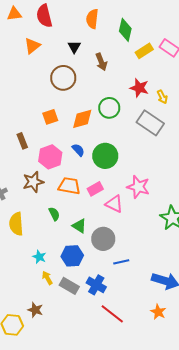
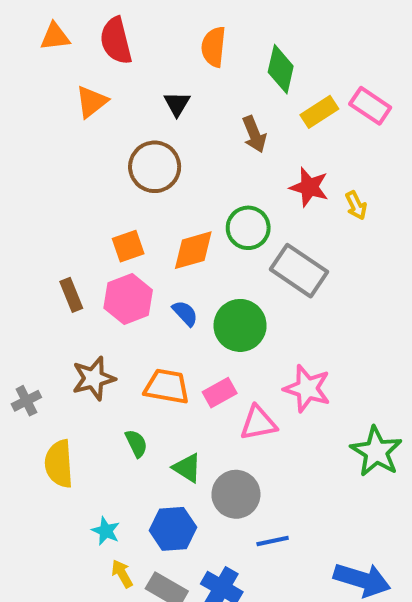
brown arrow: (101, 62) -> (254, 134), moved
gray rectangle: (150, 123) -> (299, 271), moved
pink hexagon: (50, 157) -> (128, 299), moved
pink triangle: (114, 204) -> (258, 423), turned -36

